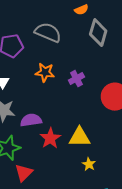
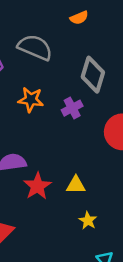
gray diamond: (98, 33) -> (93, 75), moved
yellow triangle: (80, 137) -> (76, 185), size x0.7

